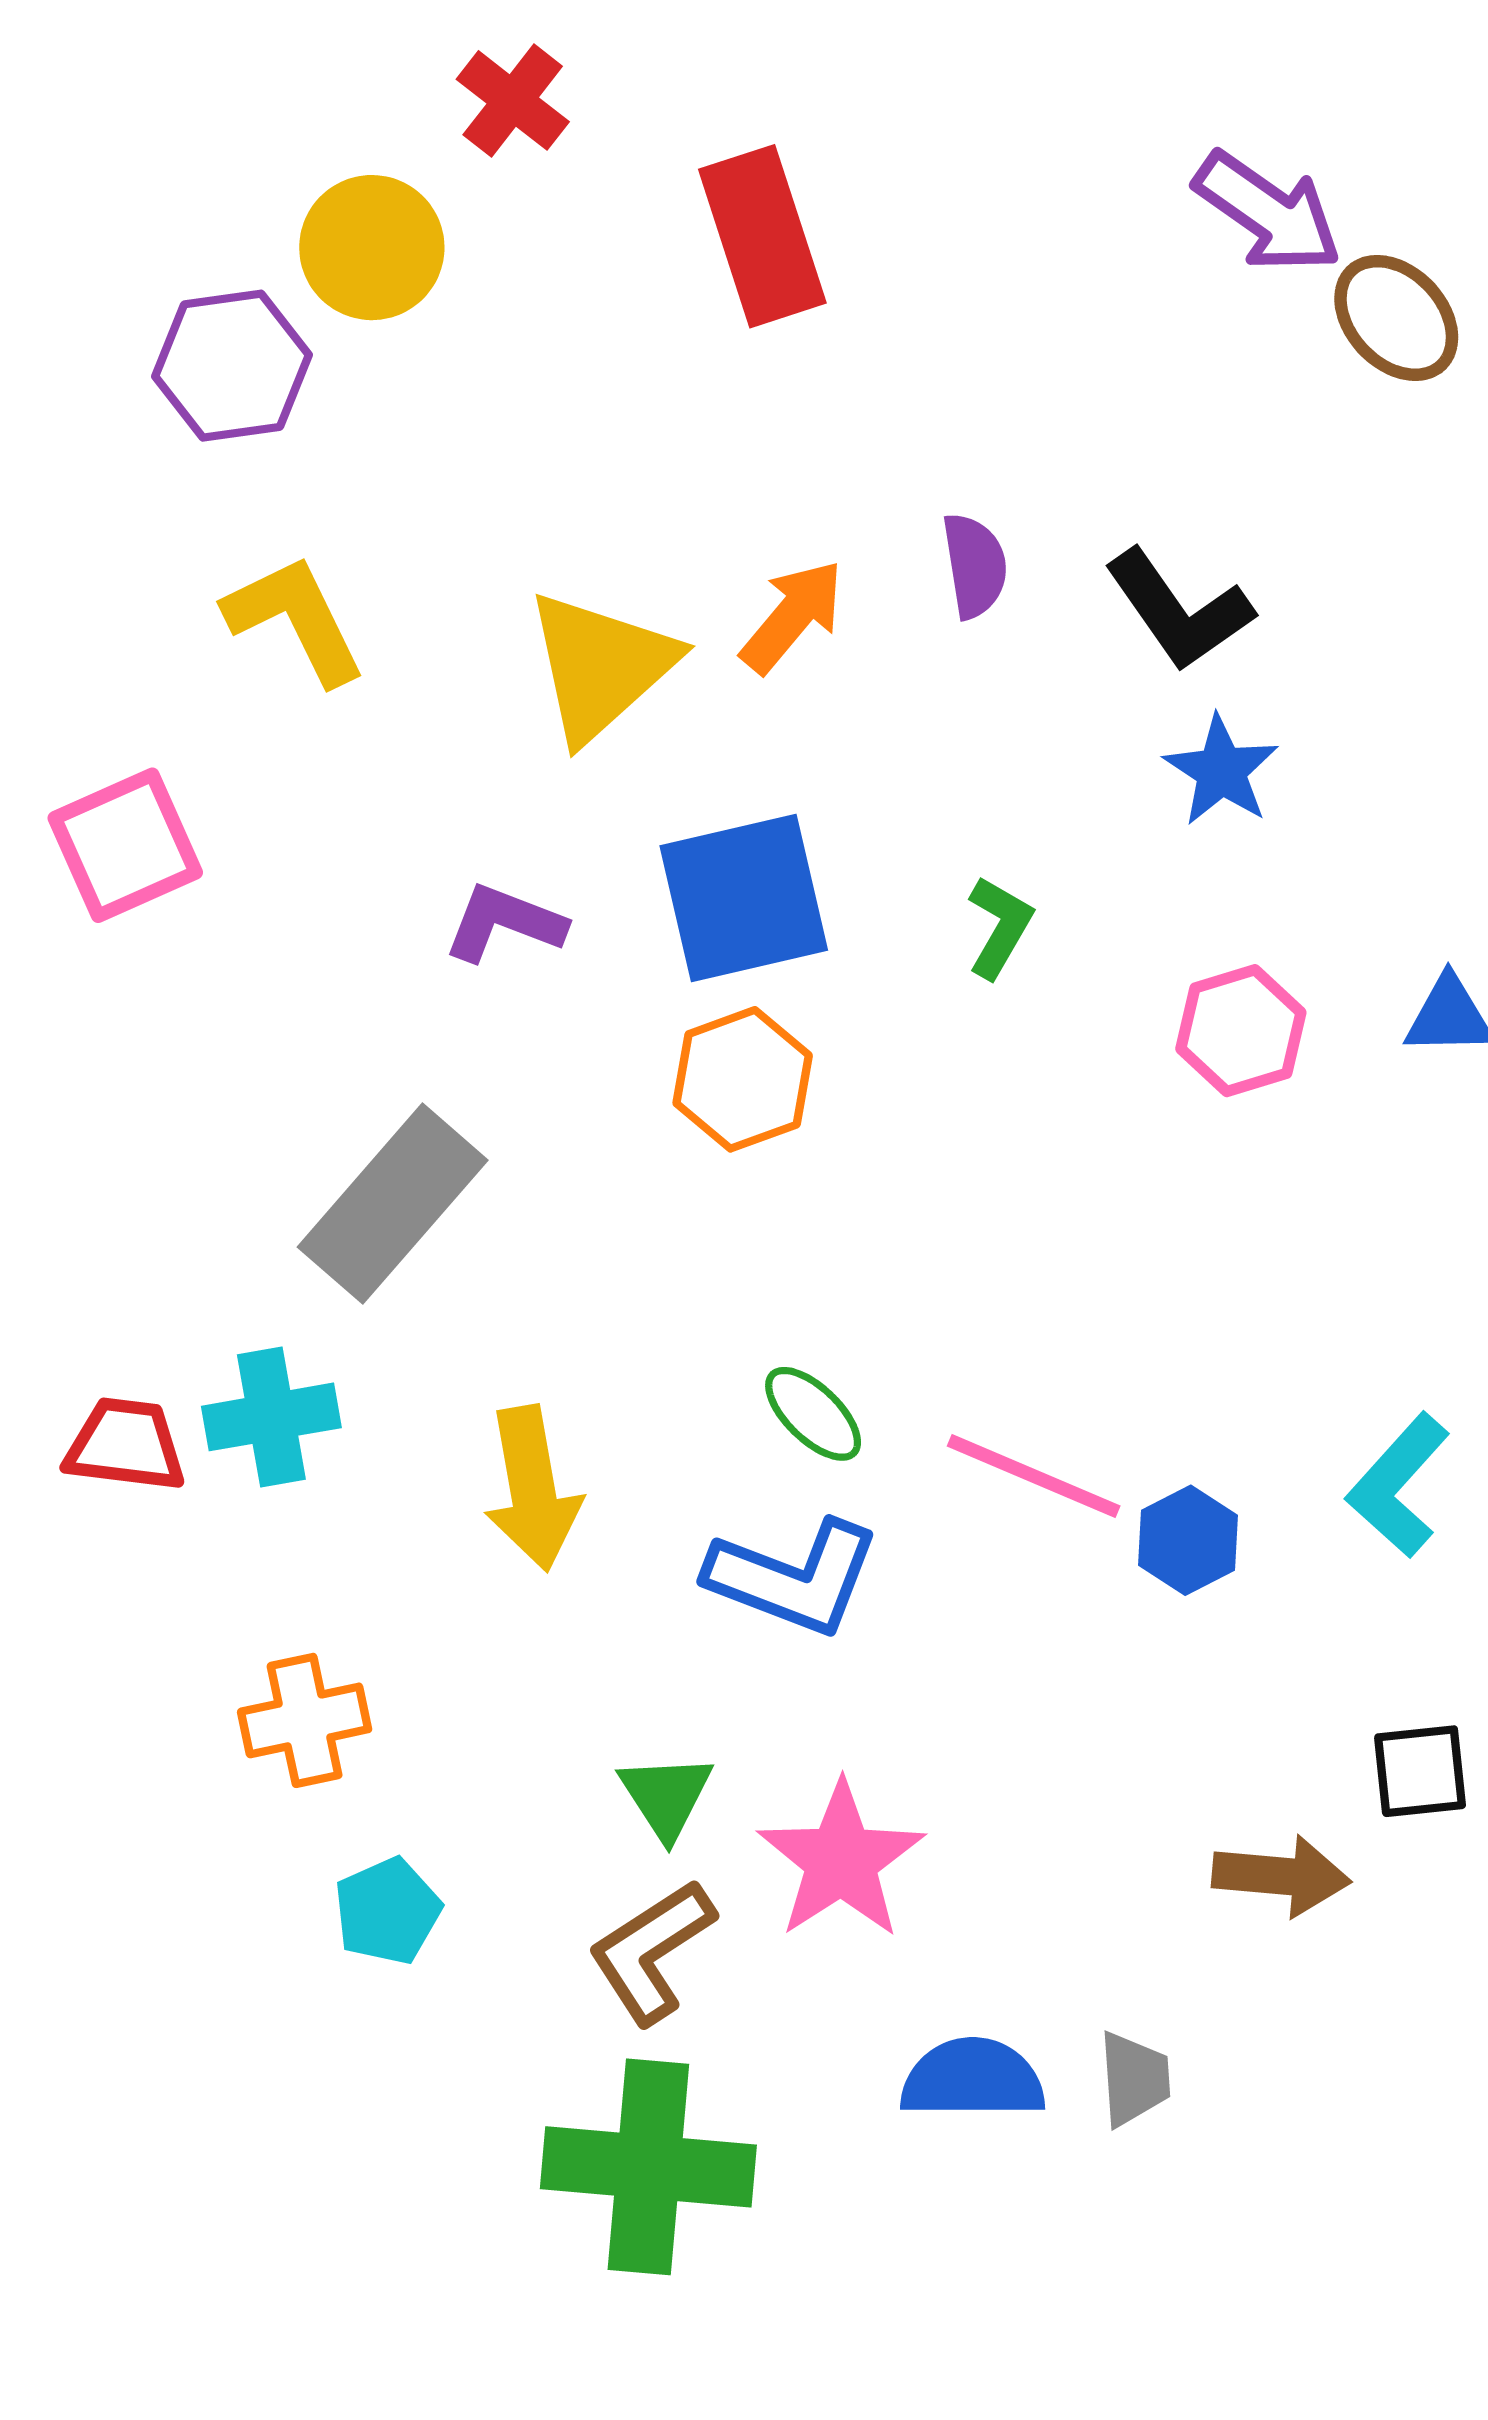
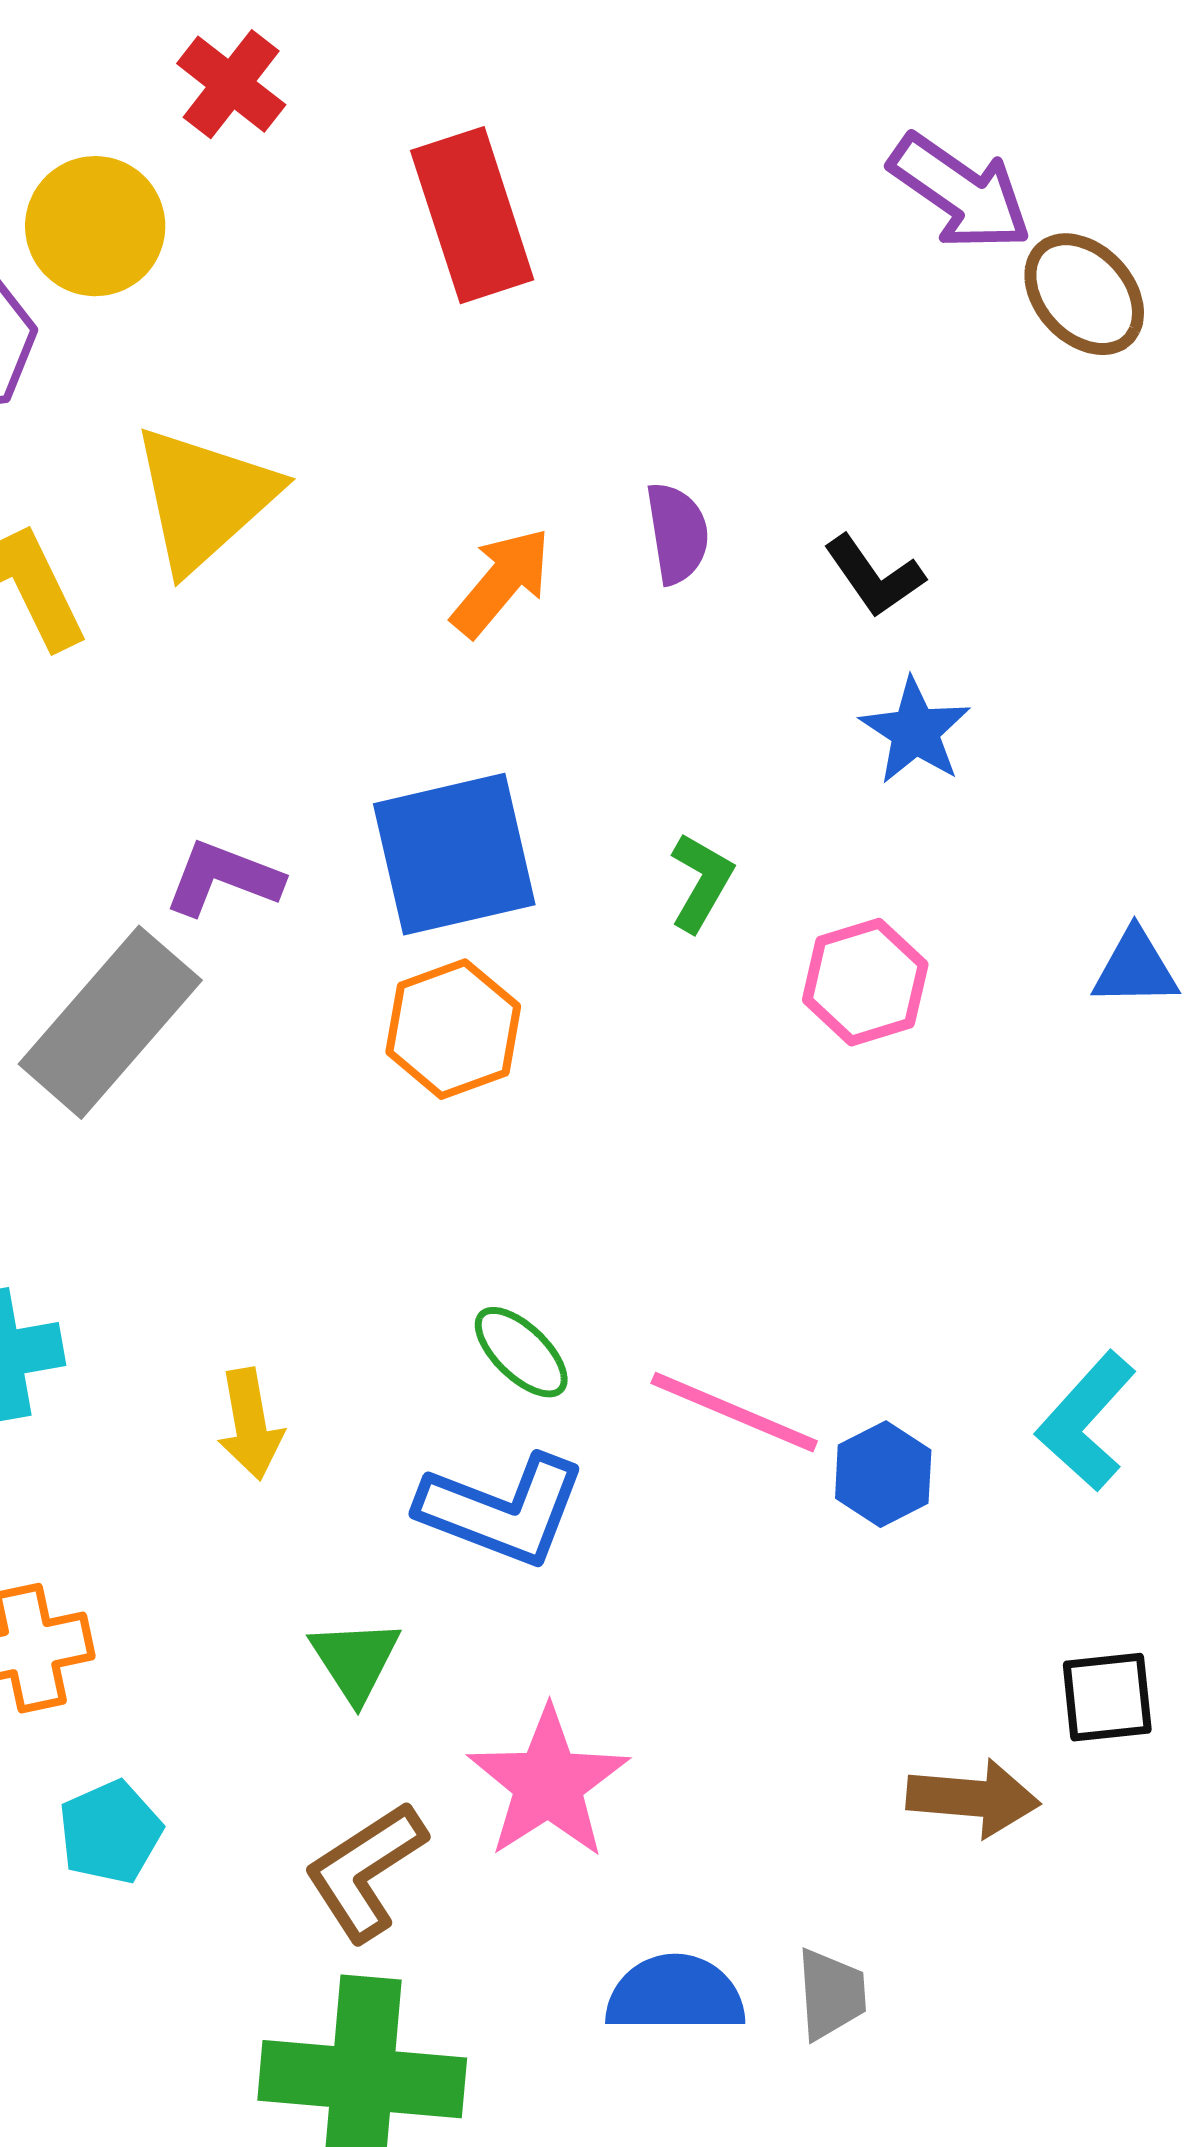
black L-shape: (1179, 610) -> (874, 576), size x0.7
yellow triangle: (601, 666) -> (204, 498), moved
pink hexagon: (1241, 1031) -> (865, 982), moved
gray rectangle: (393, 1204) -> (110, 1022), moved
yellow arrow: (532, 1488) -> (250, 1424), size x0.7
green triangle: (666, 1796) -> (355, 1660), moved

